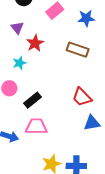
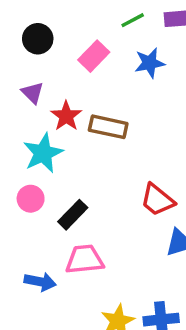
brown rectangle: (78, 50) -> (108, 127), moved
cyan star: (19, 63) -> (43, 153), size x1.6

